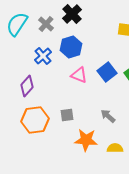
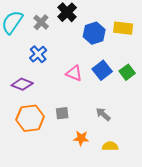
blue hexagon: (71, 47) -> (94, 33), moved
purple diamond: (27, 86) -> (22, 84), turned 70
orange star: (86, 140) -> (81, 138), size x0.7

